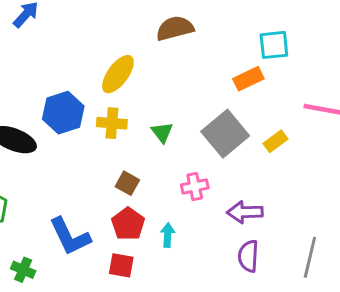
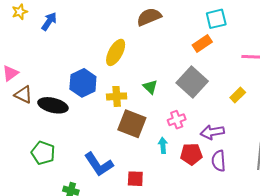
yellow cross: (112, 123) -> (117, 96), moved
yellow rectangle: (276, 141) -> (238, 95), moved
brown square: (127, 183) -> (132, 124), size x1.8
red pentagon: (128, 224) -> (191, 154), moved, turned -30
cyan arrow: (168, 235) -> (163, 145), moved

